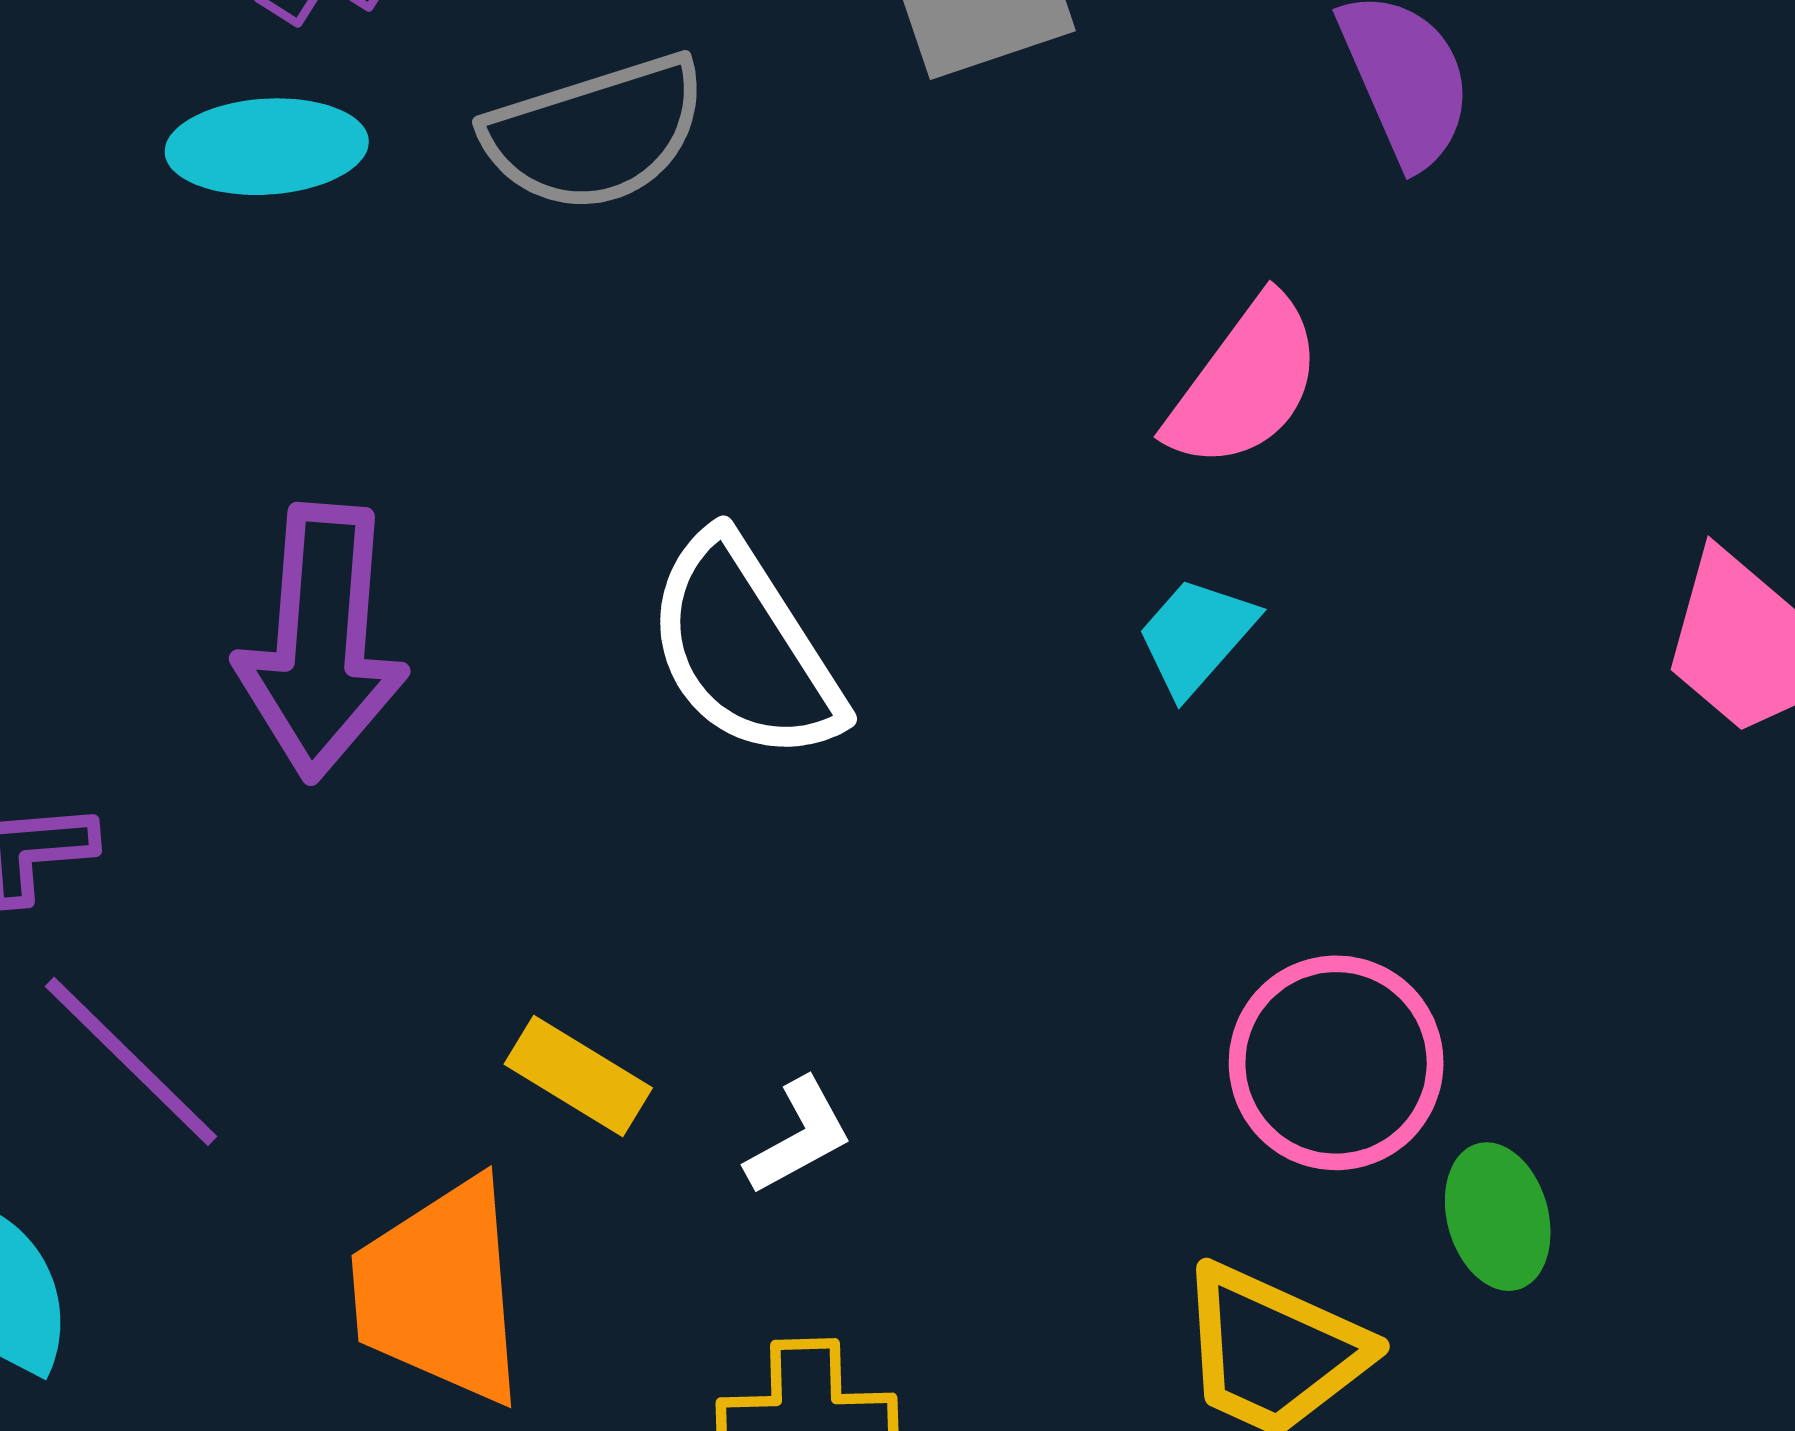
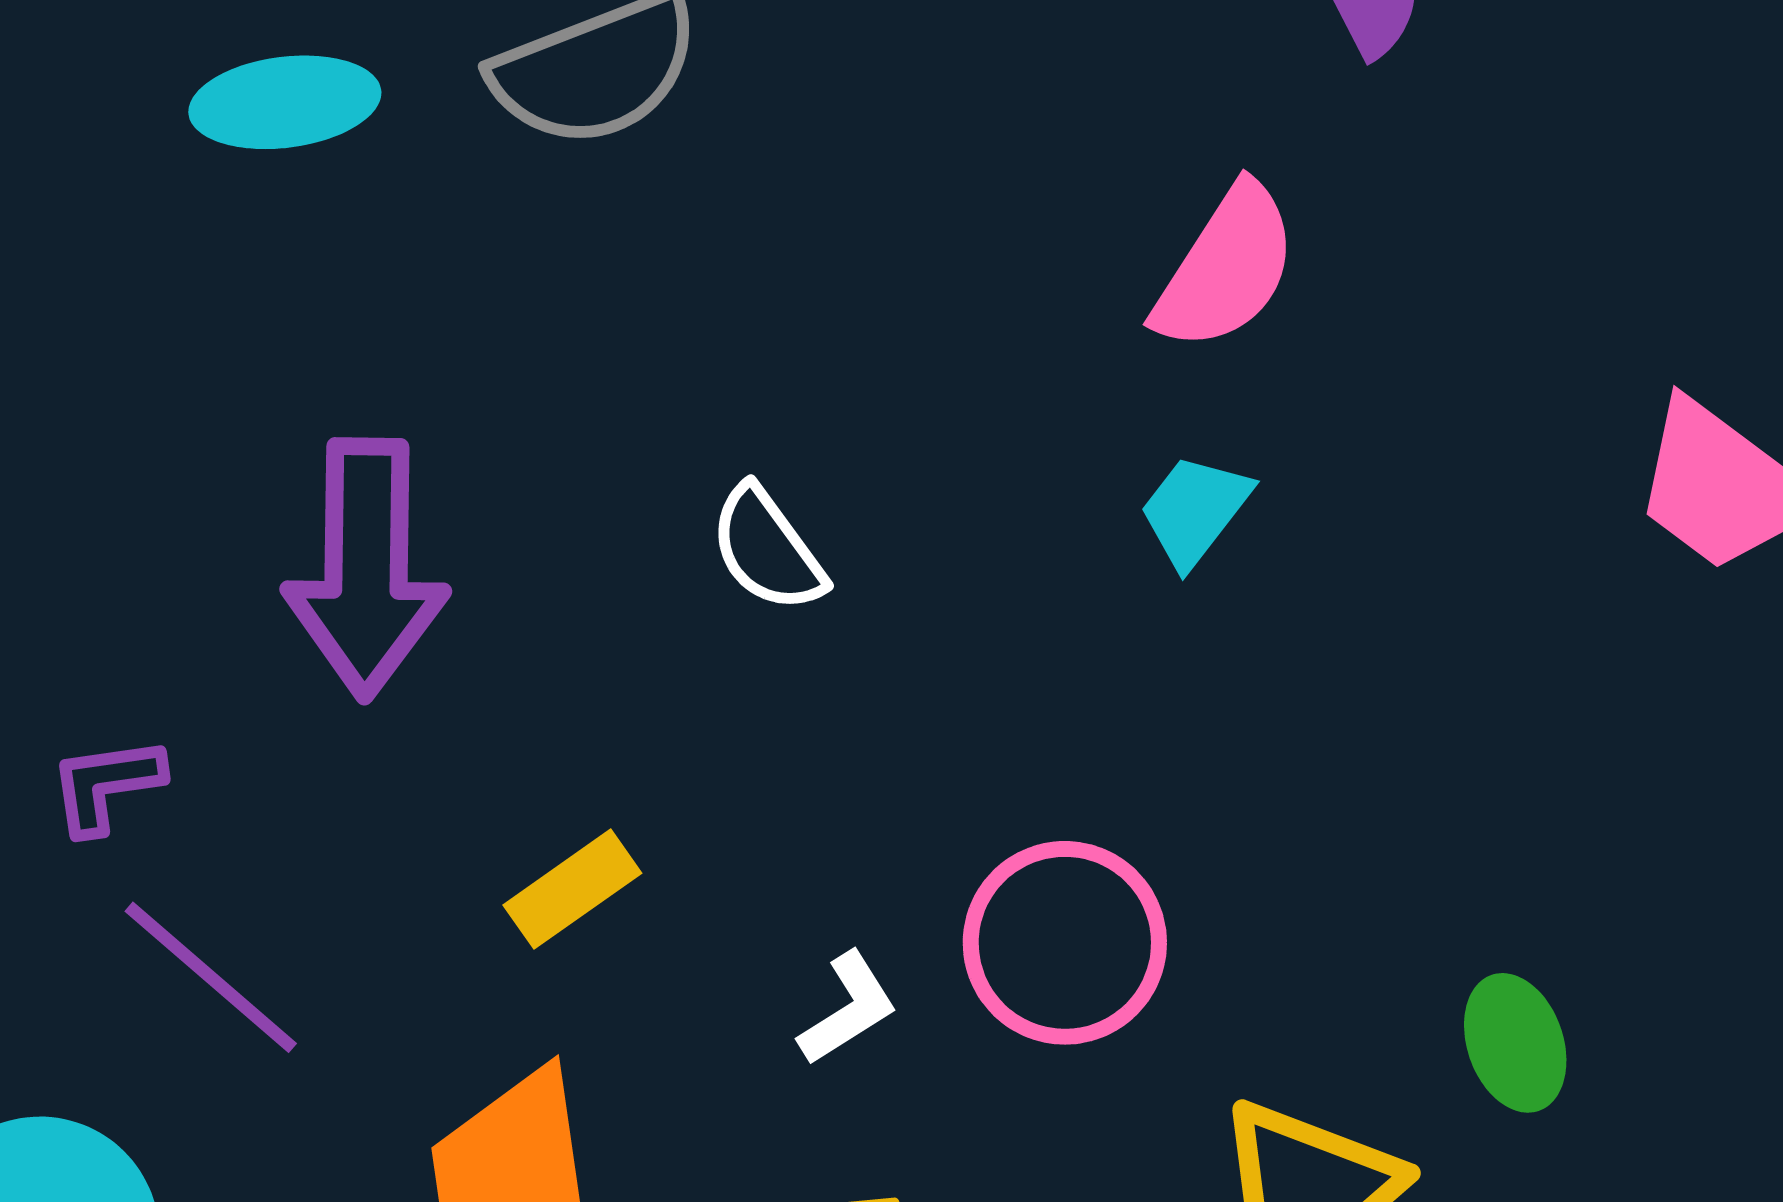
white semicircle: (744, 648) -> (767, 549), size x0.6
pink circle: (1336, 1063) -> (1065, 943), moved
yellow rectangle: (578, 1076) -> (572, 889), moved, turned -63

